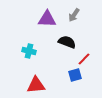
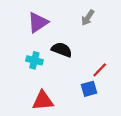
purple triangle: (47, 19) -> (38, 22), moved, turned -36
black semicircle: (67, 42) -> (62, 50), moved

